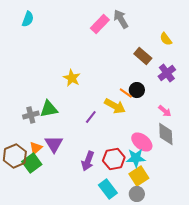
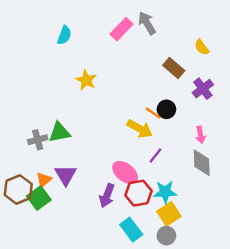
cyan semicircle: (28, 19) -> (64, 35), moved
yellow star: (72, 78) -> (86, 80), moved
pink arrow: (165, 111) -> (200, 135), turned 40
purple line: (91, 117) -> (155, 155), moved
pink ellipse: (142, 142) -> (125, 172), moved

